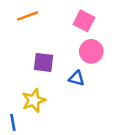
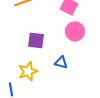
blue triangle: (77, 78) -> (61, 62), moved

